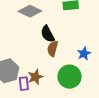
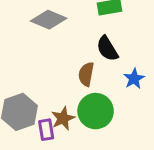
black semicircle: (48, 34) -> (107, 49), moved
green circle: (70, 77) -> (96, 111), moved

